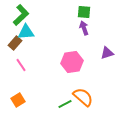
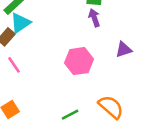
cyan triangle: (26, 32) -> (20, 23), turned -30
orange semicircle: (83, 97) -> (111, 107), moved

